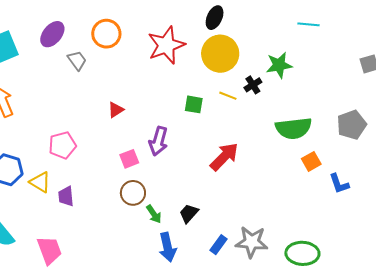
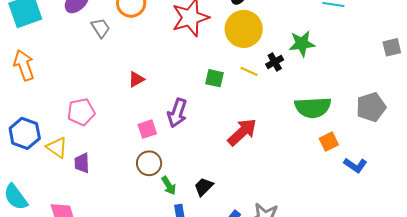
blue L-shape: (339, 184) -> (355, 165), turned -40

